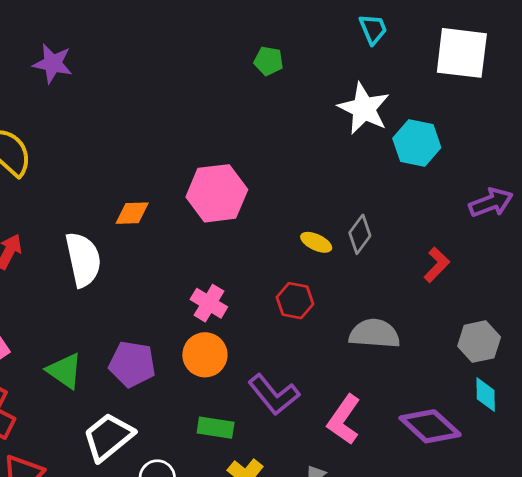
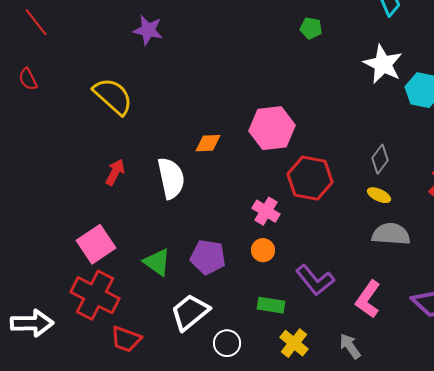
yellow ellipse: (316, 242) -> (379, 195), moved
red hexagon: (295, 301) -> (310, 178), moved, size x1.6
orange circle: (205, 355) -> (263, 250), size x0.7

